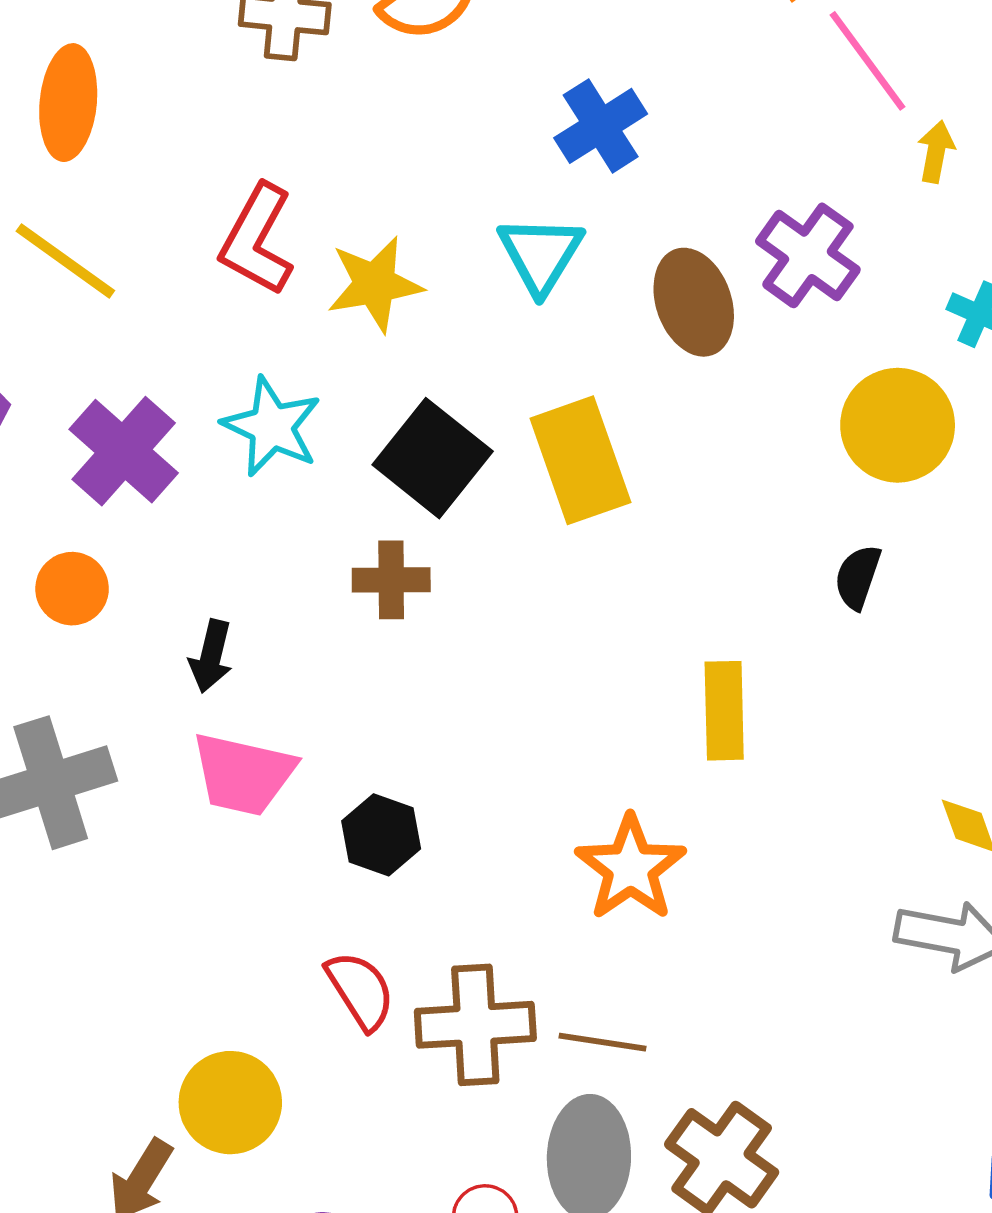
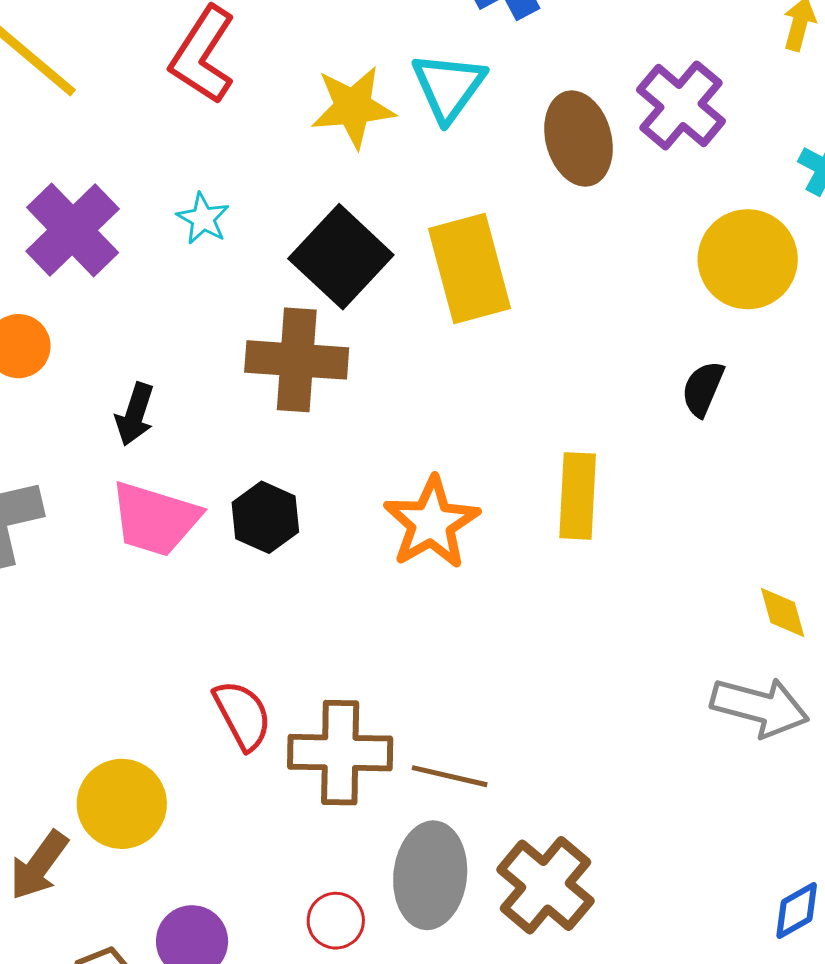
yellow star: (375, 284) -> (353, 107), moved
cyan star: (272, 427) -> (203, 219), size x0.6
brown cross: (391, 580) -> (297, 360), size x1.5
black hexagon: (381, 835) -> (265, 517), moved
orange star: (631, 868) -> (431, 523), moved

